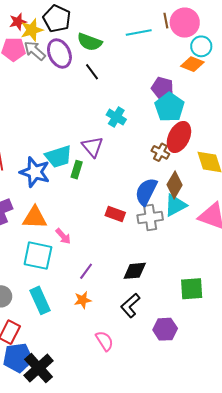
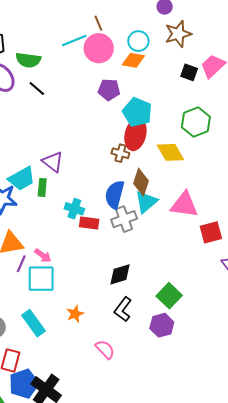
pink circle: (185, 23) -> (99, 48), moved
cyan pentagon: (169, 107) -> (137, 112), moved
cyan cross: (116, 117) -> (74, 209), moved
cyan square: (38, 256) -> (41, 279), moved
purple line: (86, 271) -> (21, 264), moved
green square: (192, 289) -> (169, 296), moved, turned -30

